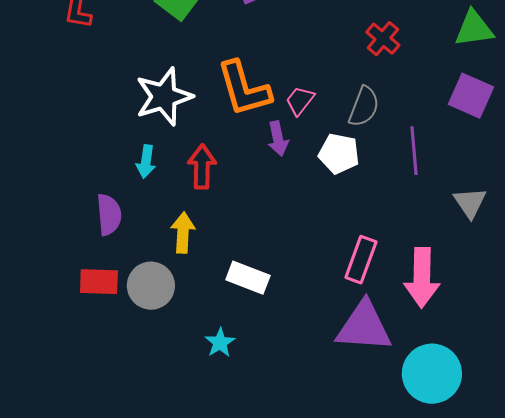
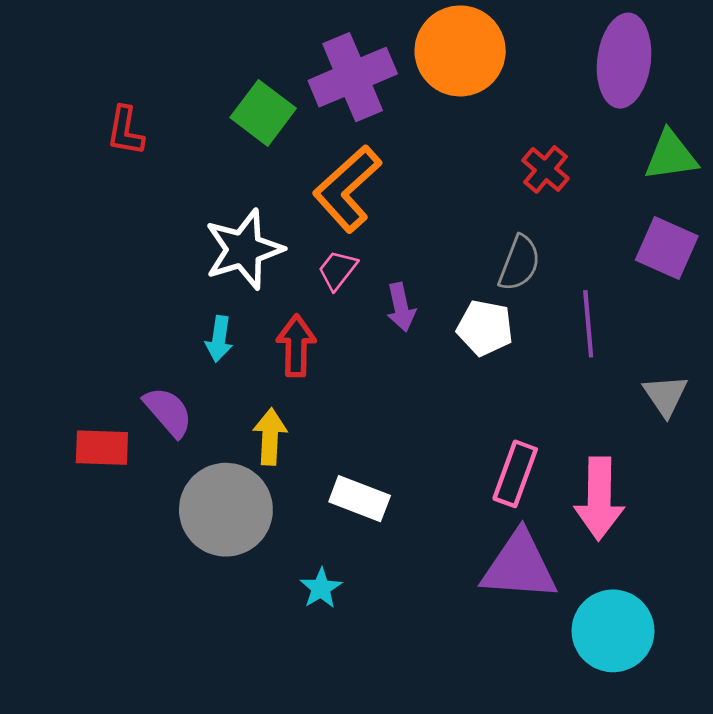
orange L-shape: (244, 89) -> (347, 189), moved, turned 64
pink trapezoid: (300, 101) -> (337, 270), moved
purple semicircle: (109, 215) -> (168, 412), turned -36
red rectangle: (99, 282) -> (102, 448), moved
gray circle: (151, 286) -> (226, 510), size x1.4

